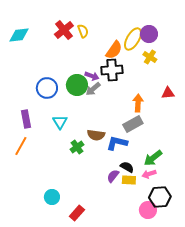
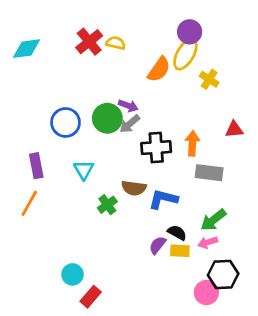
yellow semicircle: (83, 31) -> (116, 43), turned -56
purple circle: (149, 34) -> (190, 32), moved
black cross: (112, 70) -> (156, 148), moved
gray rectangle: (133, 124) -> (209, 173), moved, turned 36
red rectangle: (77, 213) -> (91, 297), moved

